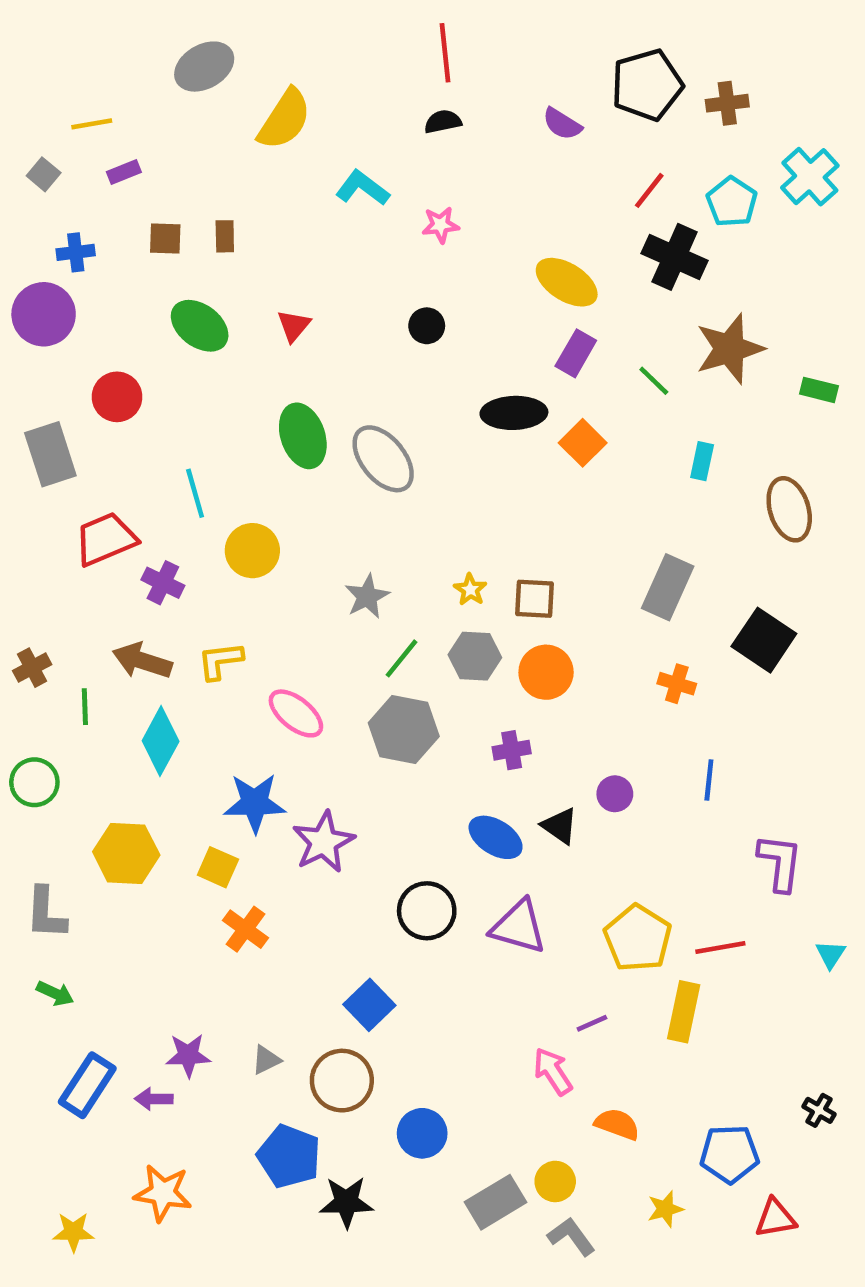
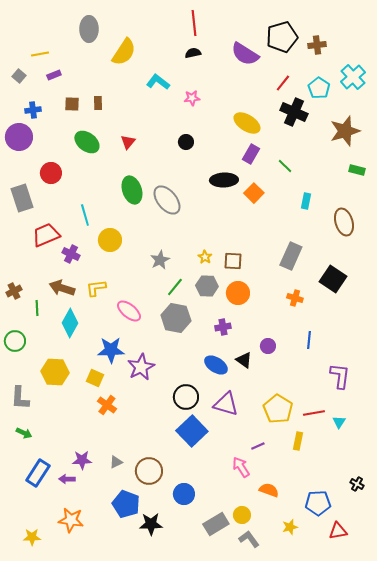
gray ellipse: (204, 67) -> (89, 29), turned -60
purple semicircle: (562, 124) -> (245, 54), size x1.6
brown star: (730, 349) -> (345, 131), moved
cyan triangle: (830, 954) -> (339, 422), moved
blue square: (369, 1005) -> (192, 431), moved, size x1.4
yellow rectangle: (684, 1012) -> (298, 441), size x0.7

